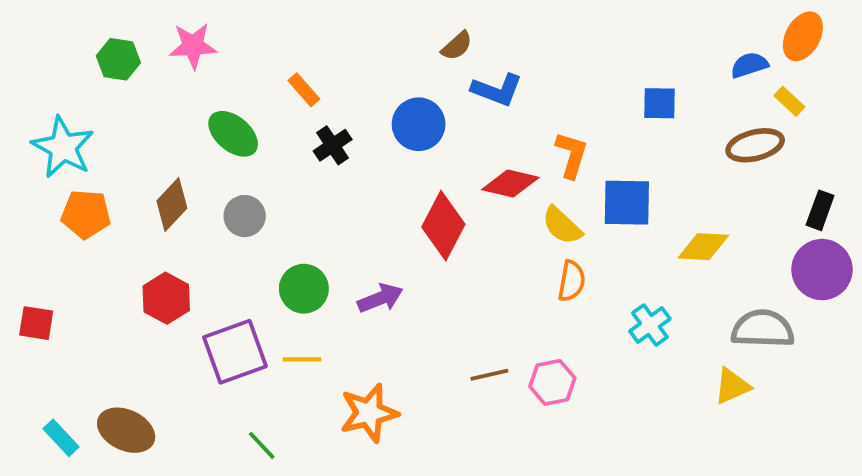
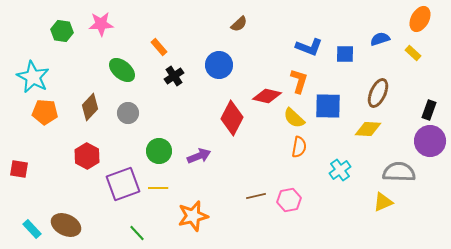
blue semicircle: (749, 65) -> (380, 39), moved
blue L-shape: (497, 90) -> (309, 47), moved
brown ellipse: (755, 145) -> (378, 93), moved, turned -52

